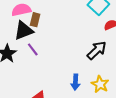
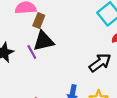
black triangle: (24, 31) -> (43, 41), moved

